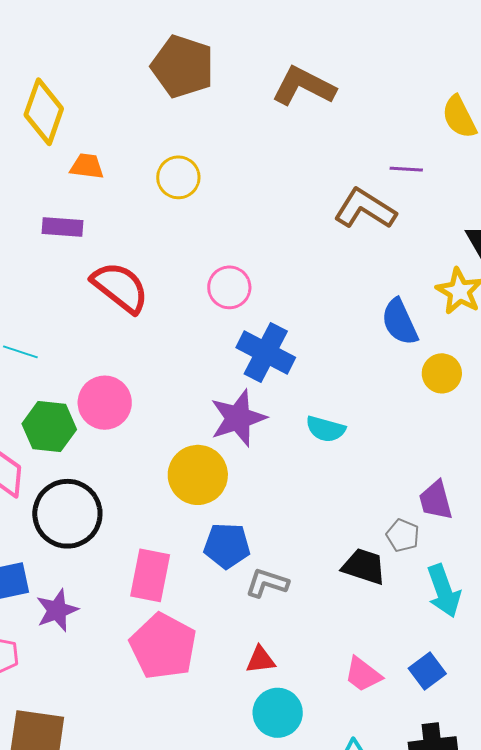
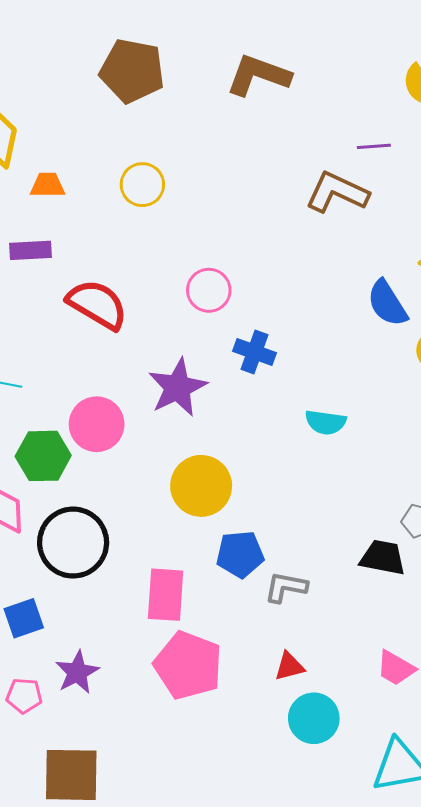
blue cross: (266, 353) -> (254, 352), size x0.7
purple star: (238, 418) -> (178, 387), moved
purple star: (57, 610) -> (77, 672), moved

